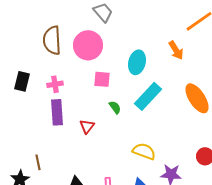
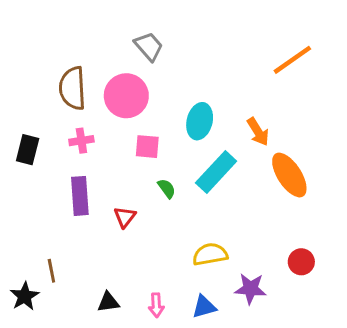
orange arrow: (176, 50) -> (258, 132), moved
pink cross: (55, 84) -> (81, 141), moved
yellow semicircle: (144, 151) -> (210, 254), turned -30

